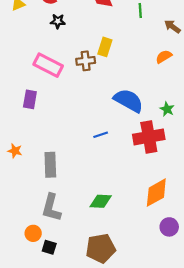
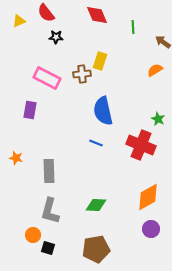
blue semicircle: (128, 101) -> (103, 111), moved, turned -132
blue line: (101, 135) -> (96, 143), turned 40
red cross: (149, 137) -> (141, 145), turned 32
purple circle: (169, 227) -> (151, 229), moved

